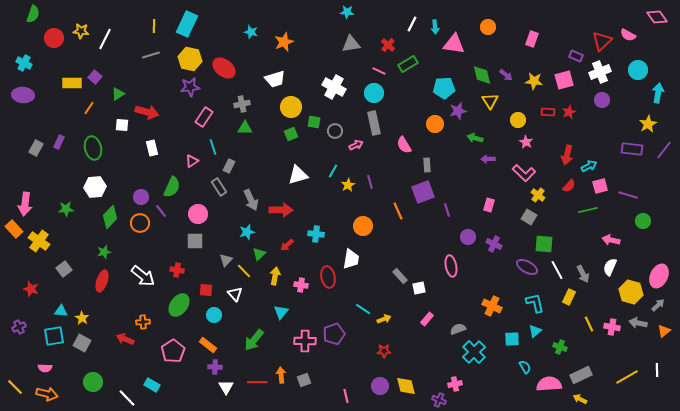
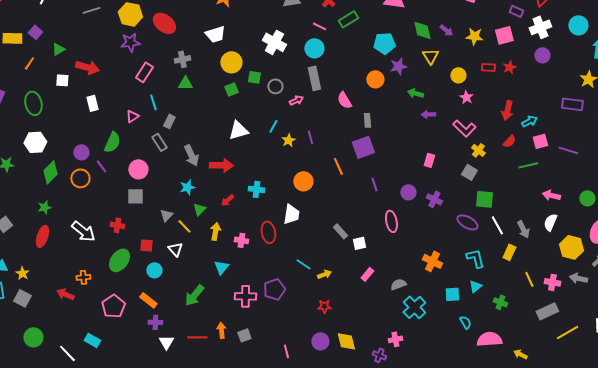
purple line: (447, 210) -> (374, 184), moved
green circle: (643, 221) -> (587, 198), moved
gray rectangle: (581, 375) -> (547, 311), moved

